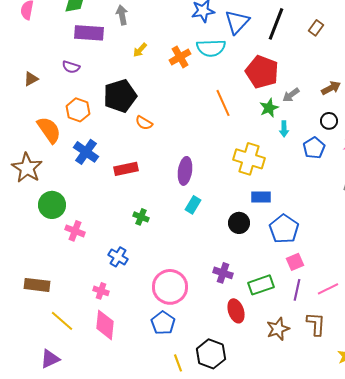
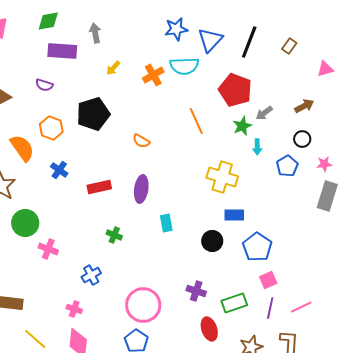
orange semicircle: (144, 123) -> (141, 141), moved
blue cross: (86, 152) -> (59, 170), size x0.7
purple ellipse: (185, 171) -> (141, 189), moved
cyan rectangle: (193, 205) -> (166, 223), turned -42
blue cross: (118, 257) -> (91, 275), turned 30

